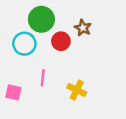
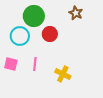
brown star: (83, 28) -> (76, 13), moved
pink square: (13, 92) -> (11, 64), moved

